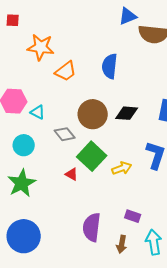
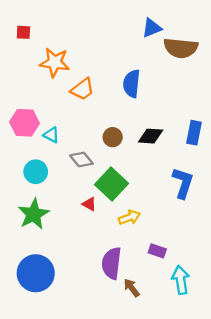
brown circle: (93, 114) -> (113, 137), size x0.6
yellow arrow: (122, 168) -> (129, 217), moved
brown arrow: (122, 244) -> (132, 288), moved, turned 132

